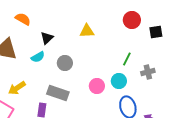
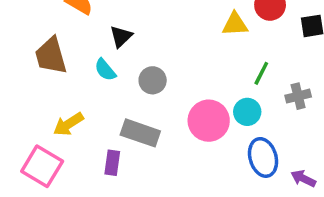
yellow triangle: (87, 31) -> (235, 24), moved
cyan semicircle: (38, 57) -> (105, 70), turned 80
pink circle: (97, 86) -> (209, 121), size x1.5

